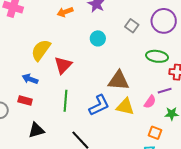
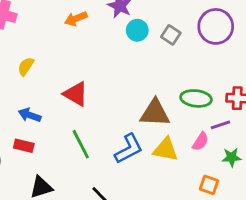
cyan circle: (98, 38) -> (137, 30), moved
yellow semicircle: (41, 50) -> (26, 66), moved, size x0.6
green ellipse: (157, 56) -> (196, 98), moved
red triangle: (63, 65) -> (76, 94), turned -42
green line: (65, 101) -> (81, 144), turned -30

